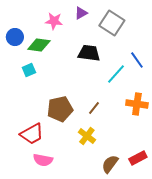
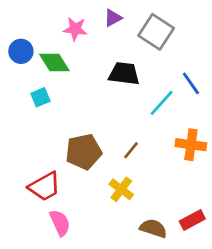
green diamond: (39, 45) -> (54, 62), turned 50
pink semicircle: (43, 160) -> (60, 223), turned -126
brown semicircle: (110, 164) -> (153, 228), turned 72

